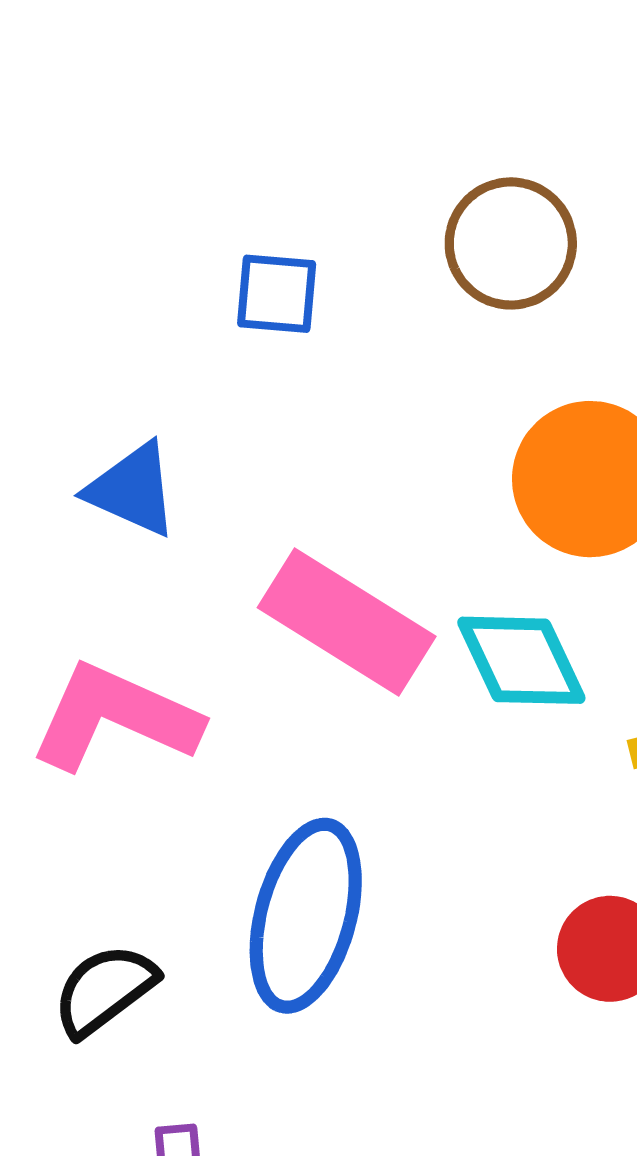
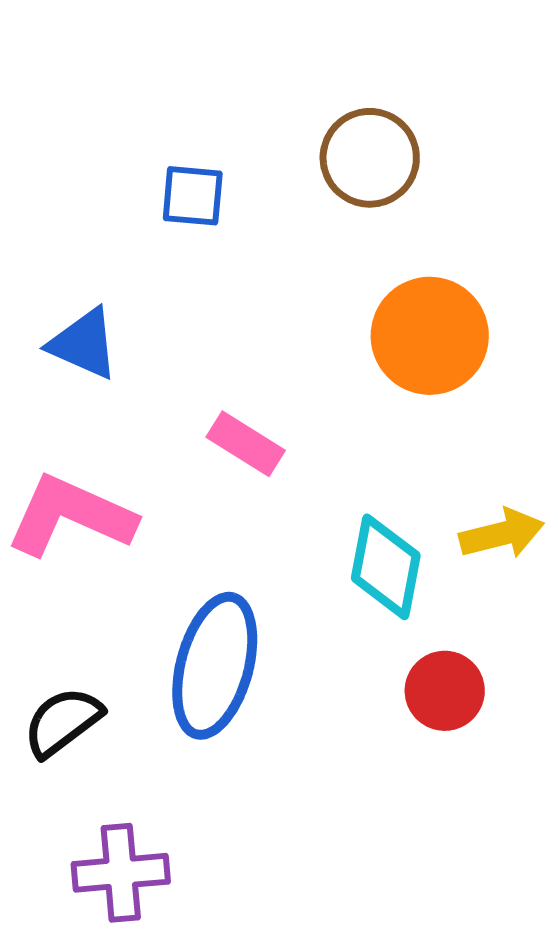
pink rectangle: (347, 622) -> (246, 444), size x0.6
cyan diamond: (521, 660) -> (386, 567), moved, turned 36

